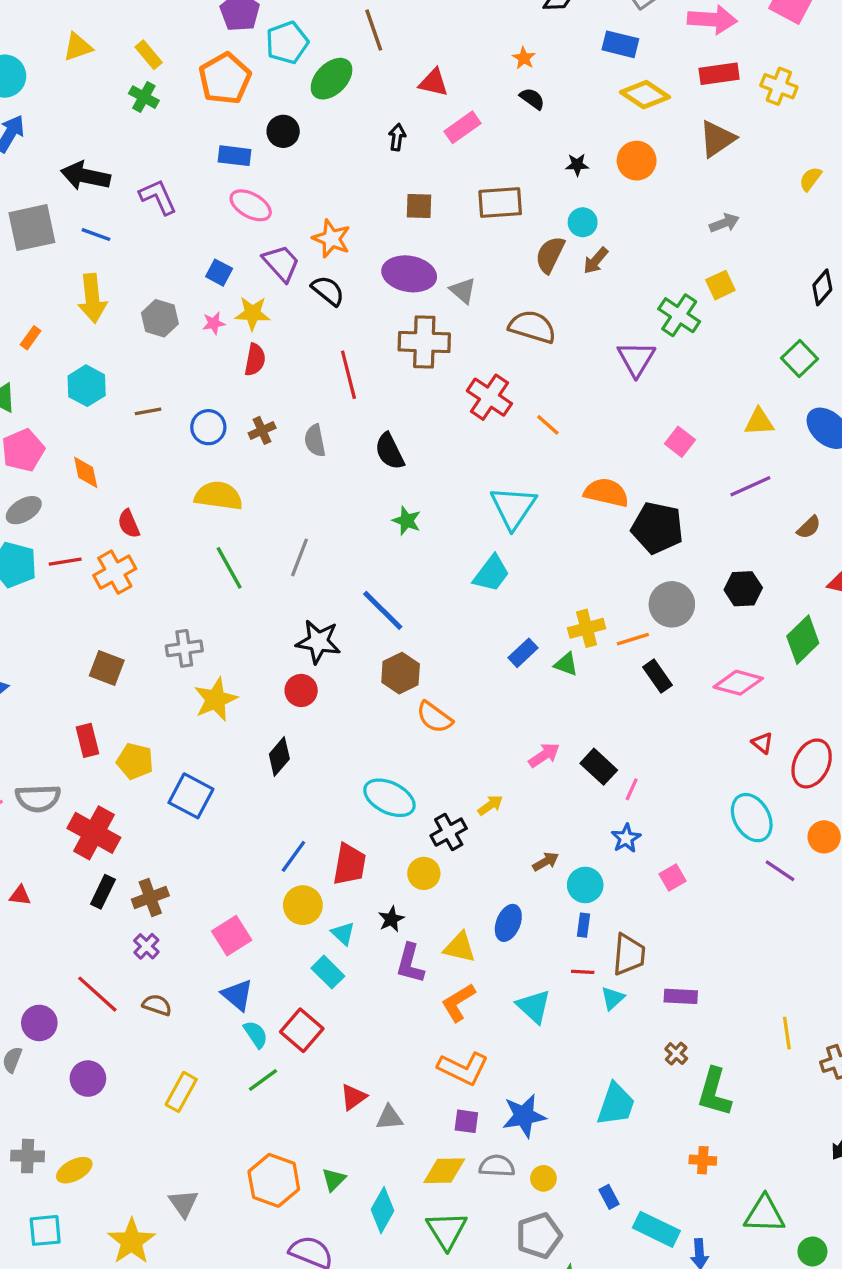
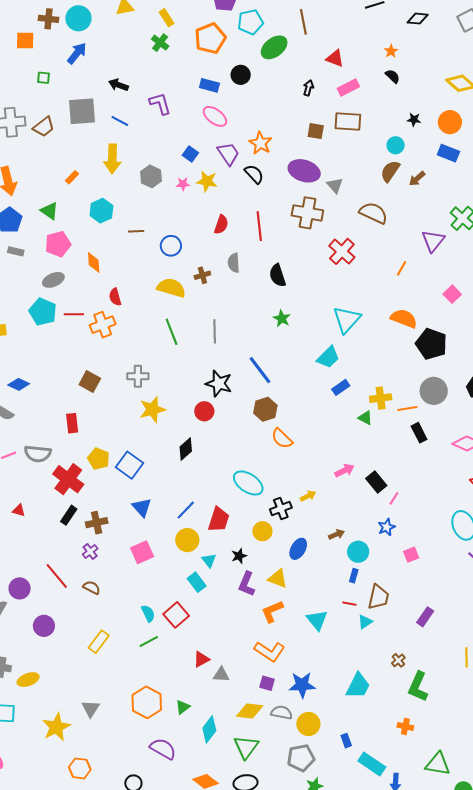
blue rectangle: (620, 44) -> (448, 153), moved
black arrow: (85, 176) -> (118, 85), size x0.7
brown rectangle: (500, 203) -> (348, 122), moved
cyan circle: (583, 222) -> (396, 145), moved
red semicircle: (255, 360) -> (221, 225), moved
orange line: (548, 425) -> (402, 268), moved, turned 70
brown cross: (262, 430) -> (202, 275), moved
gray line: (300, 557) -> (215, 331), turned -30
blue rectangle: (523, 653) -> (341, 387), moved
yellow pentagon: (135, 761) -> (99, 459), moved
blue ellipse: (508, 923) -> (298, 549), moved
blue triangle: (237, 995) -> (142, 507), moved
purple rectangle: (681, 996) -> (425, 617), moved, turned -66
yellow circle: (543, 1178) -> (308, 724), size x1.5

